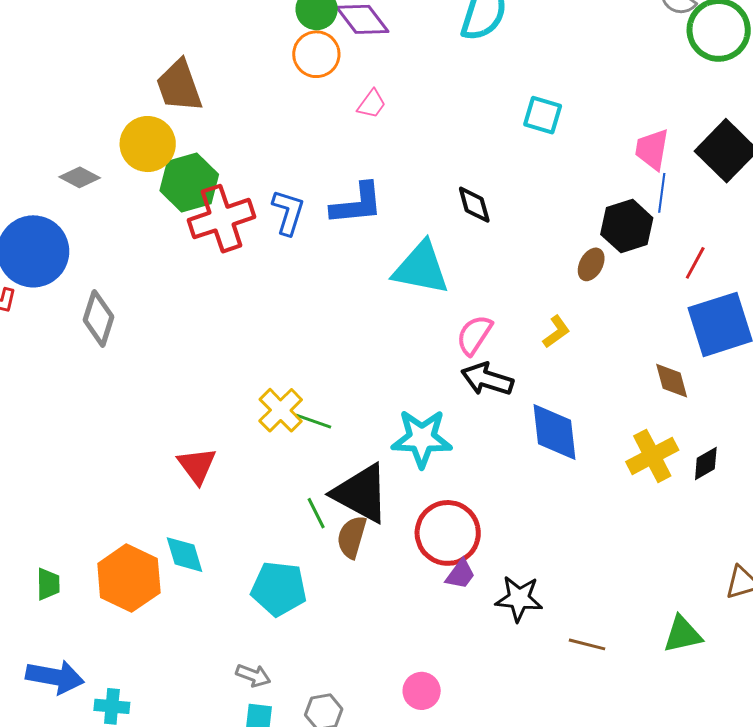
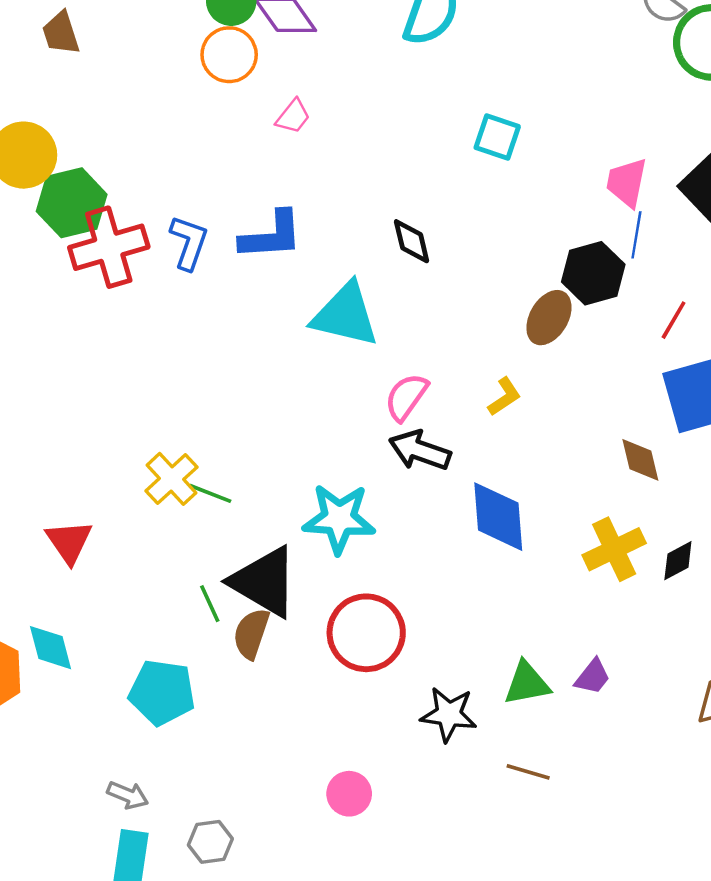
brown trapezoid: (179, 86) -> (61, 33), moved, size x0.7
brown ellipse: (591, 264) -> (549, 318), size x1.4
purple trapezoid: (460, 574) -> (593, 677), moved
green triangle: (683, 634) -> (527, 683), moved
pink circle: (422, 691) -> (349, 794), moved

